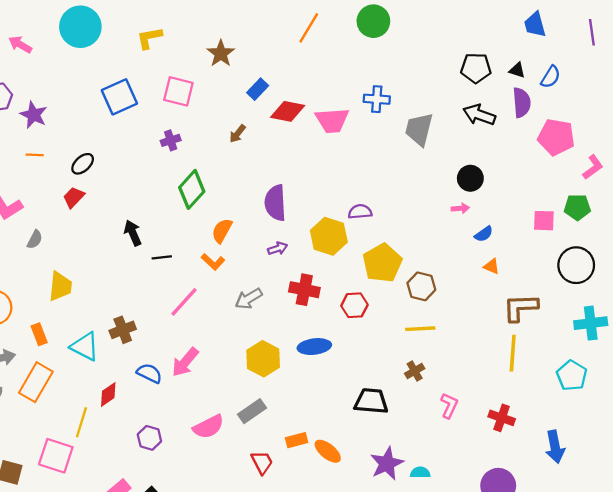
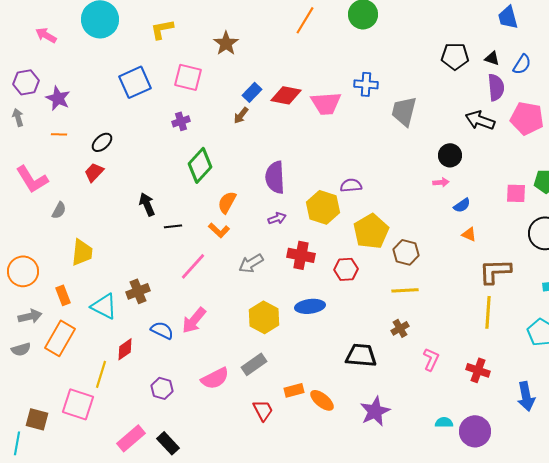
blue rectangle: (258, 89) -> (252, 92), moved
black arrow: (479, 115) -> (480, 120), moved
cyan semicircle: (420, 472) -> (444, 422), moved

